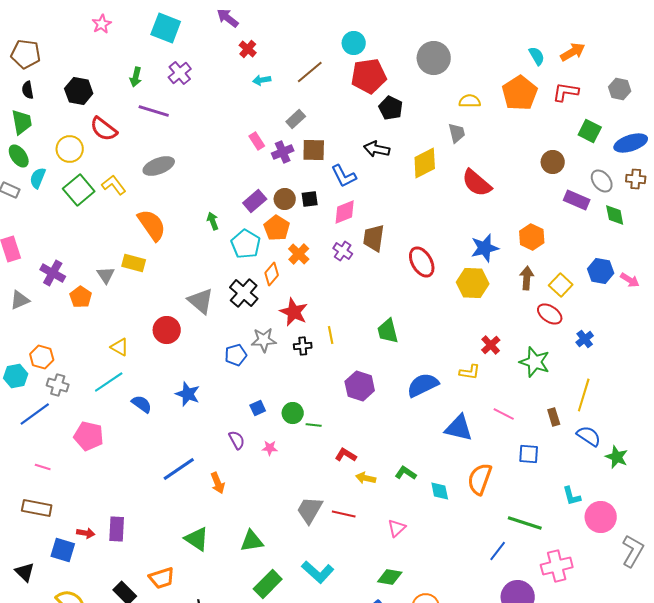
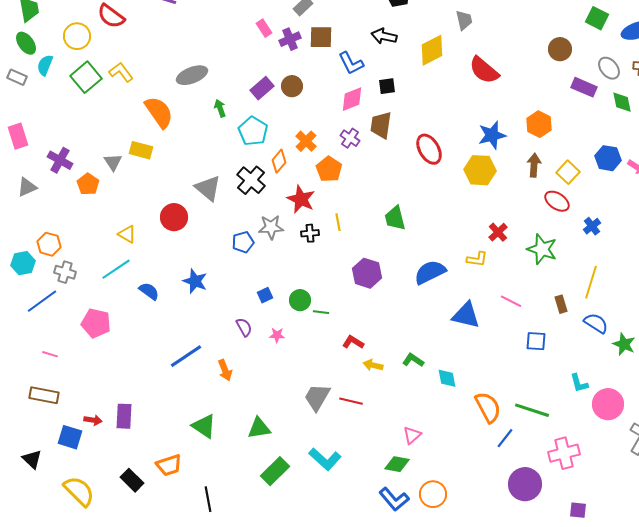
gray ellipse: (159, 166) -> (192, 75), moved
black square: (310, 199) -> (387, 86), moved
orange pentagon: (277, 228) -> (329, 169), moved
orange semicircle: (480, 479) -> (488, 407), moved, turned 132
pink triangle: (397, 528) -> (412, 435), moved

